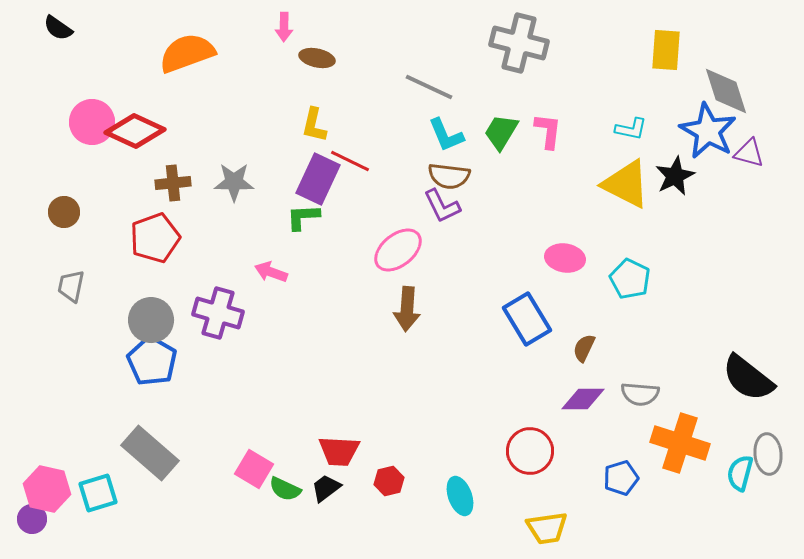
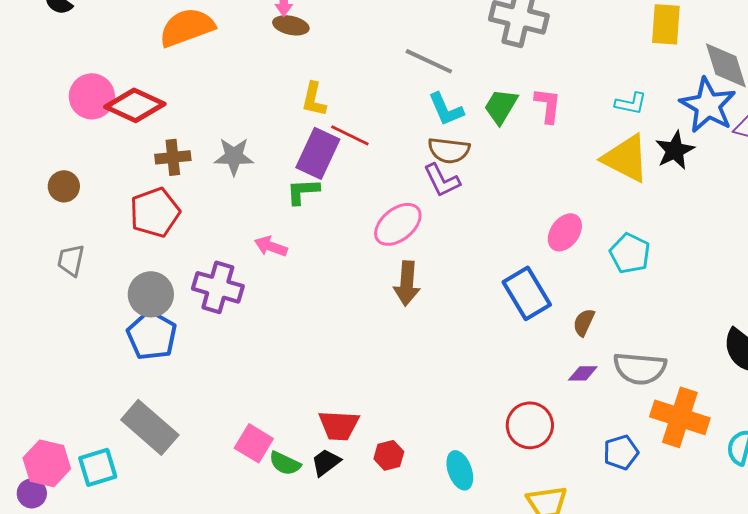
brown ellipse: (317, 58) -> (291, 25), moved
pink ellipse: (565, 258) -> (565, 232), turned -63
gray semicircle: (640, 394) -> (640, 368), size x1.4
purple diamond: (583, 399) -> (583, 373), size x0.7

